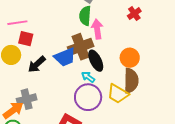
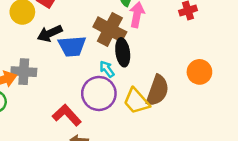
brown cross: (81, 47) -> (110, 29), turned 30
blue trapezoid: (65, 57) -> (72, 46), moved
orange circle: (130, 58) -> (199, 72), moved

